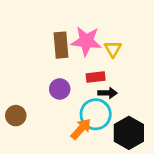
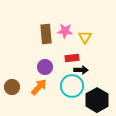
pink star: (86, 41) -> (65, 31), size x0.7
orange arrow: (81, 129) -> (39, 87), moved

